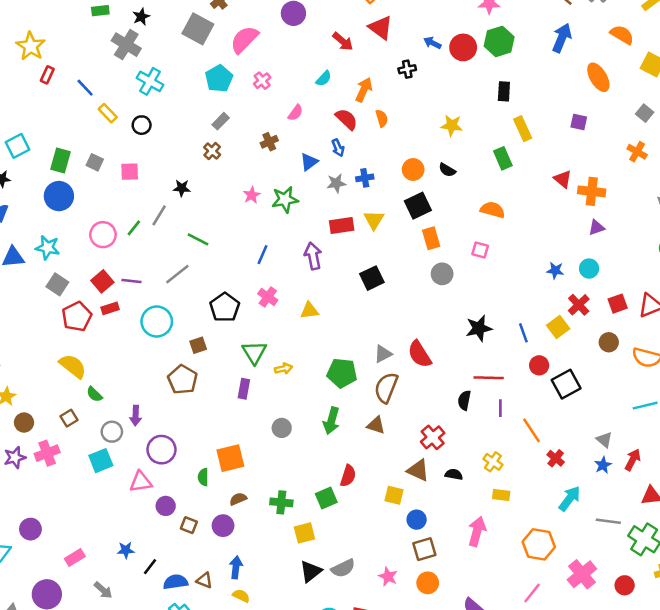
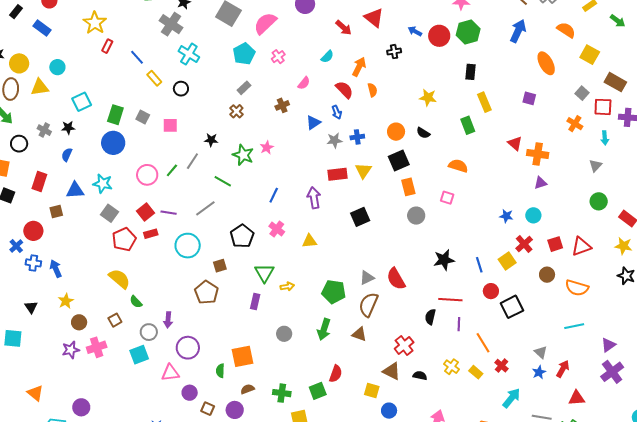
green star: (285, 199) -> (243, 155), moved, turned 30
yellow rectangle: (501, 495) -> (476, 372), moved, turned 32

